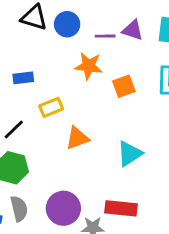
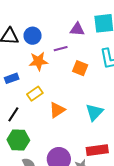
purple line: (105, 36) -> (61, 49), moved
orange star: (89, 66) -> (38, 61), moved
orange square: (124, 86) -> (80, 68), turned -35

